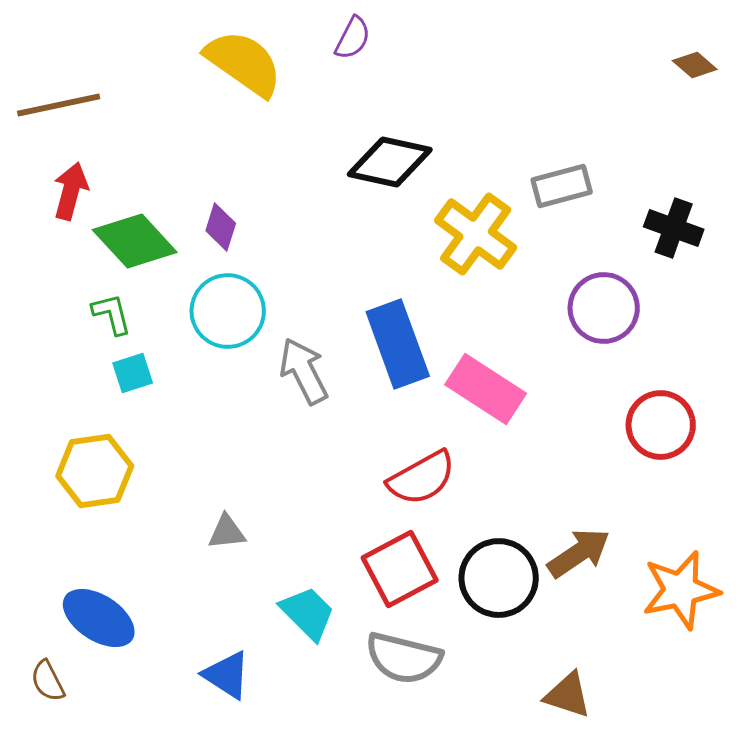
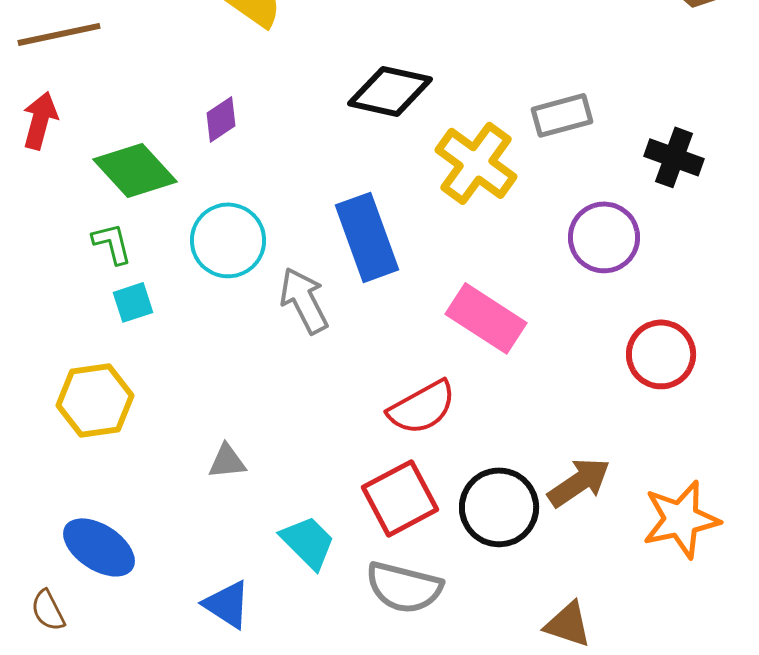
red arrow: (71, 191) -> (40, 120), moved
purple diamond: (221, 227) -> (221, 119), moved, turned 39
blue rectangle: (398, 344) -> (367, 237), moved

